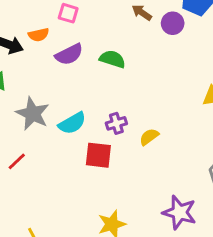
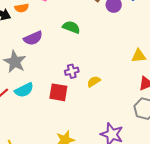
purple semicircle: (69, 54) -> (33, 38), moved
cyan semicircle: (72, 123) -> (24, 90), moved

